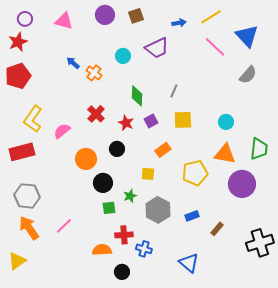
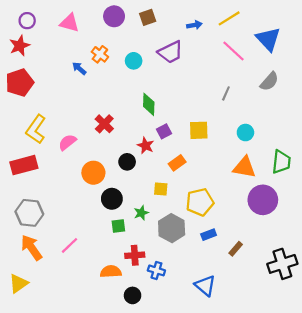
orange cross: (94, 73) -> (100, 54), moved
gray line: (174, 91) -> (226, 93), moved
red star: (126, 123) -> (146, 146), moved
yellow pentagon: (195, 173) -> (200, 202), moved

